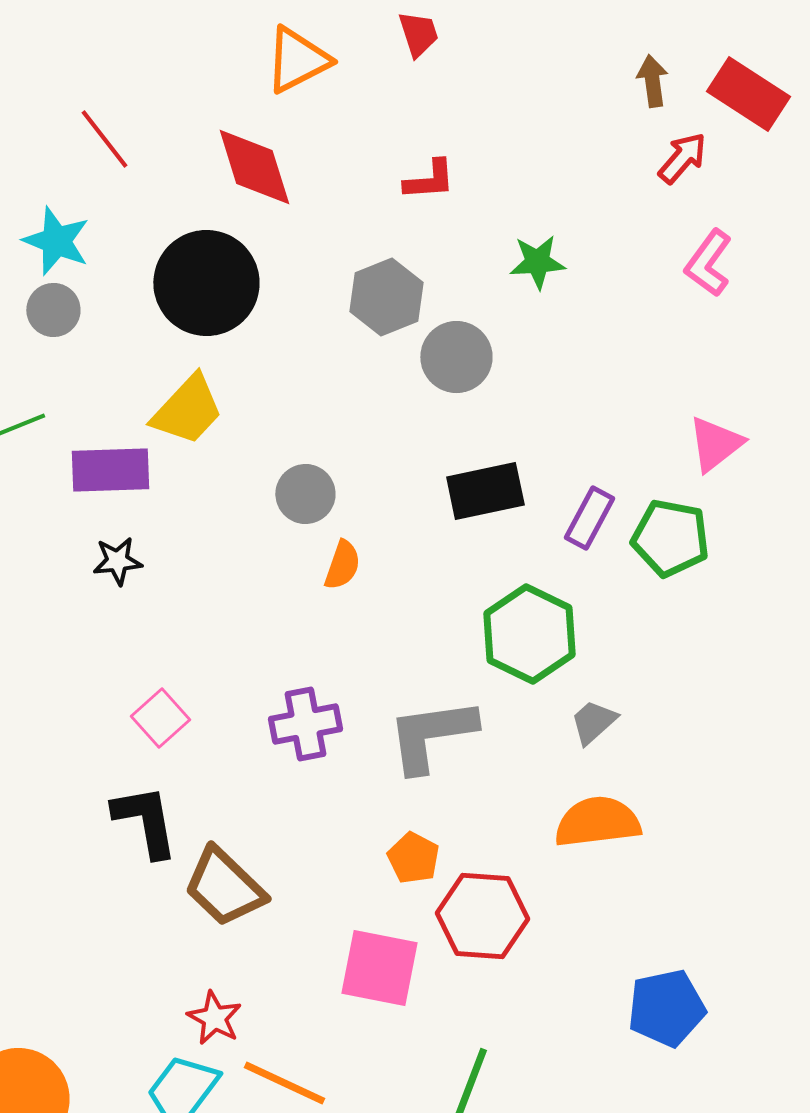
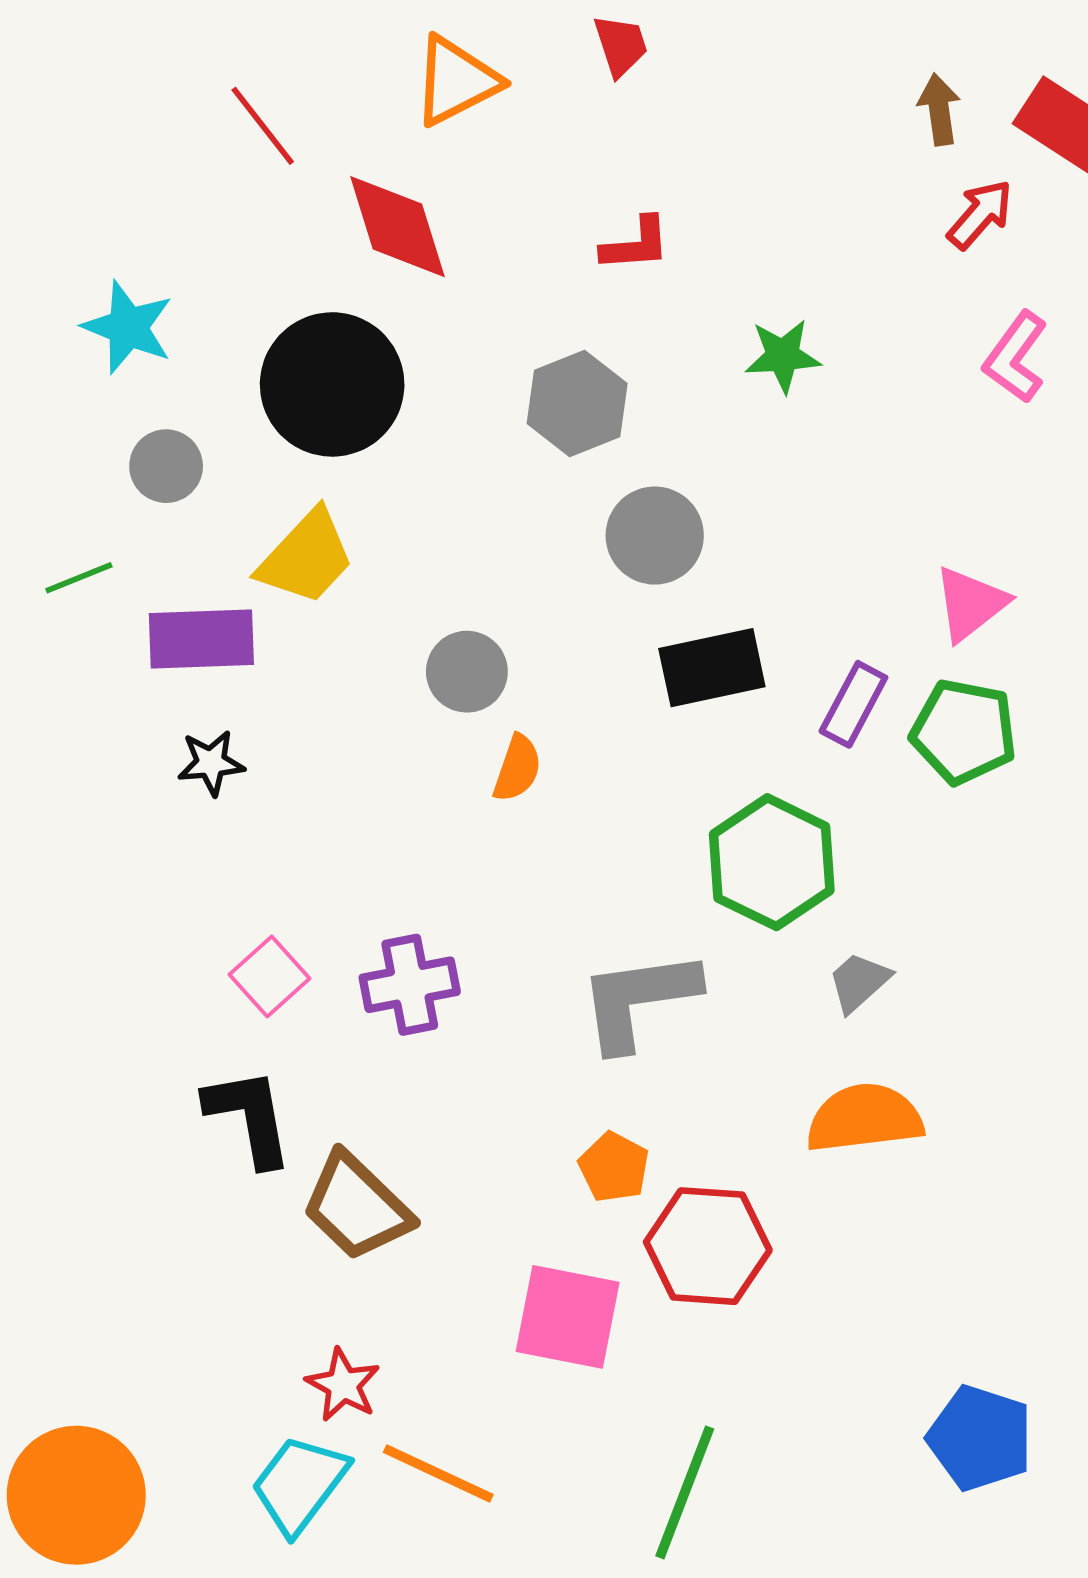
red line: (104, 139) -> (263, 126), moved
gray circle: (53, 310) -> (166, 466), moved
gray circle: (456, 357) -> (655, 536), moved
pink triangle: (715, 444) -> (971, 604), moved
purple cross: (305, 724) -> (410, 985), moved
blue pentagon: (666, 1008) -> (980, 1438), moved, turned 30

